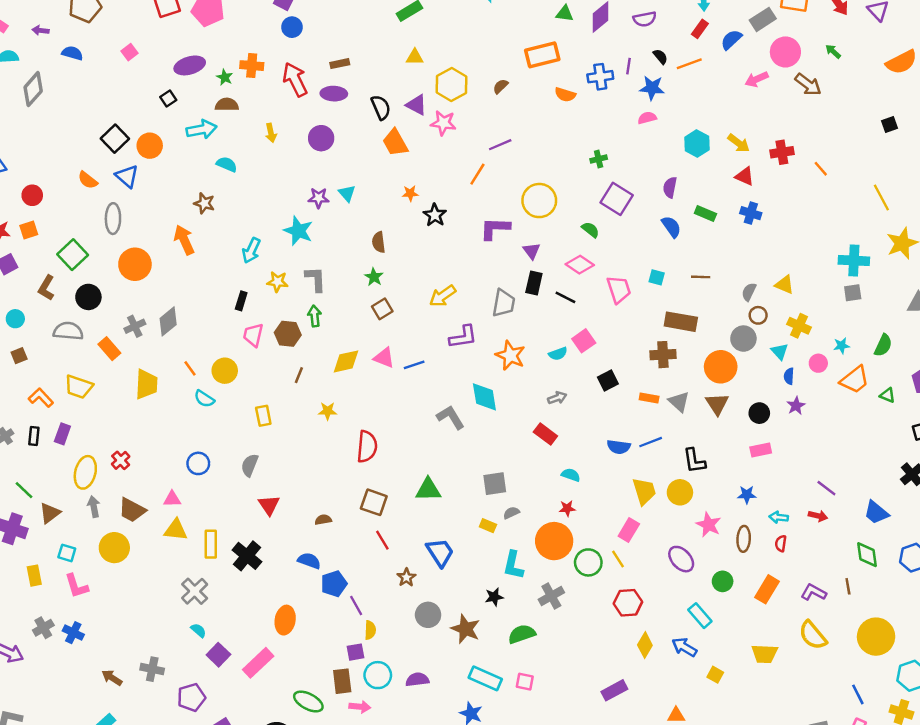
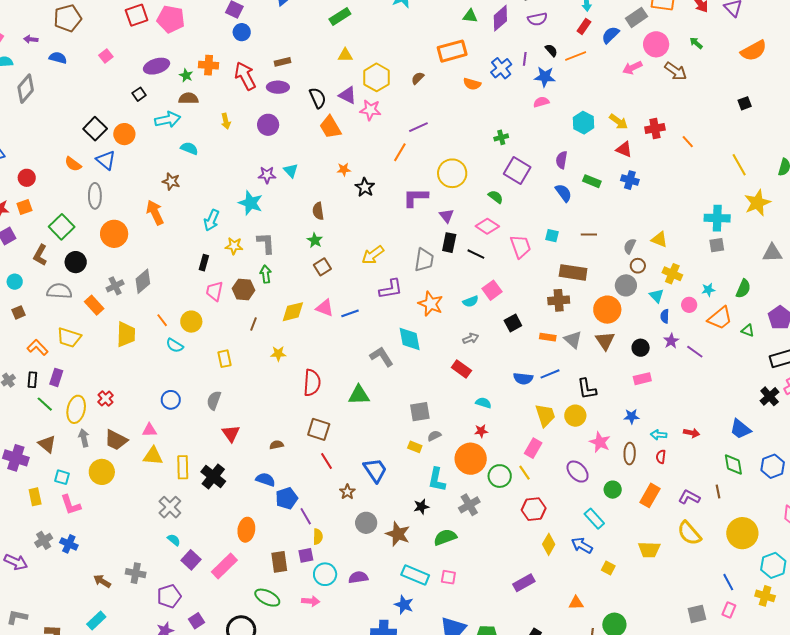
blue cross: (600, 77) -> (501, 68), turned -30
purple line: (826, 488) -> (695, 352), moved
green line: (24, 490) -> (45, 404), moved
green triangle: (428, 490) -> (359, 395), moved
brown triangle: (50, 513) -> (47, 444), turned -42
brown rectangle: (342, 681) -> (279, 562), moved

